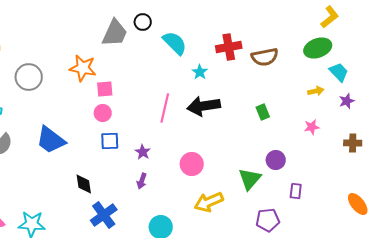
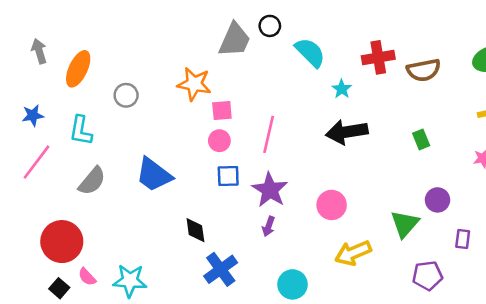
gray circle: (29, 77) -> (126, 95), size x0.7
pink line: (165, 108) -> (269, 134), moved
purple star: (143, 152) -> (270, 190), size x1.8

